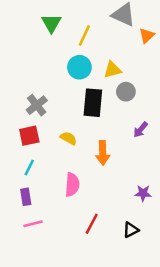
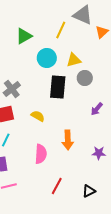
green triangle: (51, 23) -> (24, 36), moved, turned 30
yellow line: (84, 35) -> (61, 30), moved
orange arrow: (103, 153) -> (68, 140), moved
purple star: (143, 193) -> (99, 153), moved

